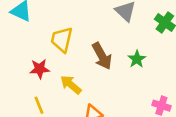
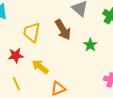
brown arrow: (102, 56) -> (63, 30), moved

